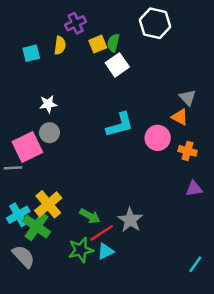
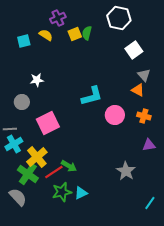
yellow semicircle: (60, 45) -> (46, 35), turned -64
white square: (117, 65) -> (134, 50), moved
gray circle: (49, 133) -> (22, 102), moved
pink circle: (158, 138) -> (115, 115), moved
pink square: (27, 147) -> (48, 123), moved
cyan cross: (18, 215) -> (14, 144), moved
gray star: (130, 220) -> (126, 171), moved
red line: (102, 233) -> (54, 172), moved

